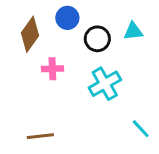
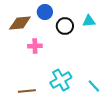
brown diamond: (30, 34) -> (20, 23), turned 50
cyan cross: (105, 84) -> (61, 80), moved

